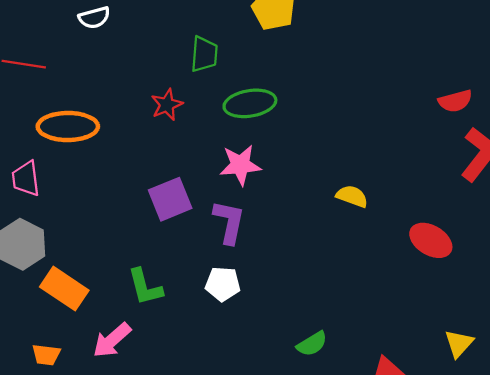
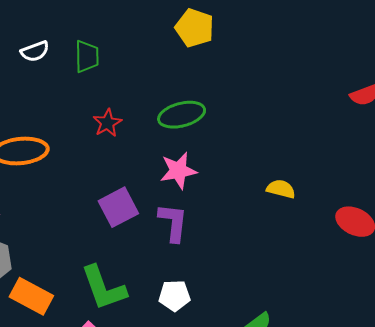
green trapezoid: (204, 54) -> (87, 56), moved
white pentagon: (223, 284) -> (174, 296), moved
green L-shape: (145, 287) -> (104, 288), size x1.4

